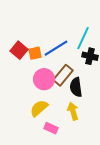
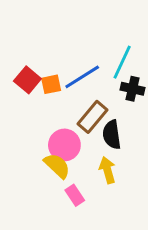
pink circle: (44, 79) -> (64, 145), moved
yellow semicircle: (39, 108) -> (57, 166), turned 84
pink rectangle: (51, 128) -> (75, 195), turned 32

